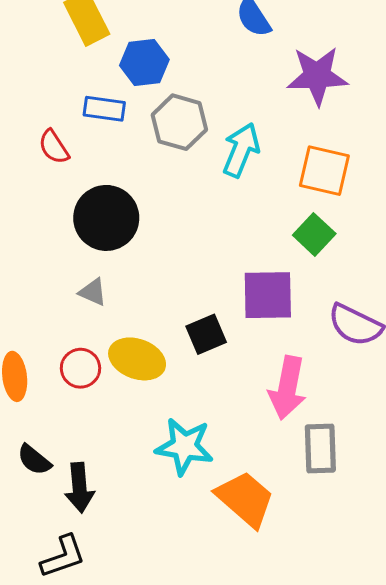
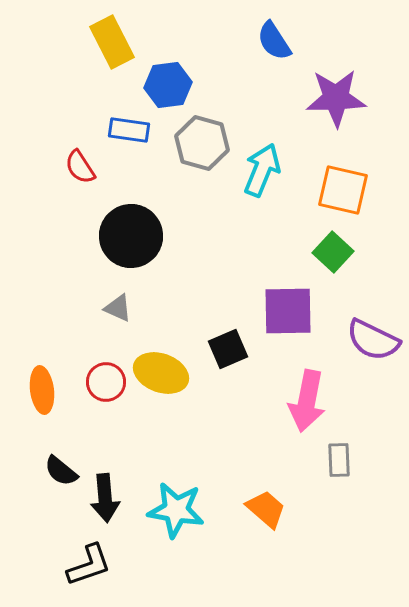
cyan star: (184, 446) -> (176, 510), moved
gray rectangle: (320, 449) -> (339, 460), size x0.7
orange trapezoid: (245, 499) -> (266, 509), size x0.7

